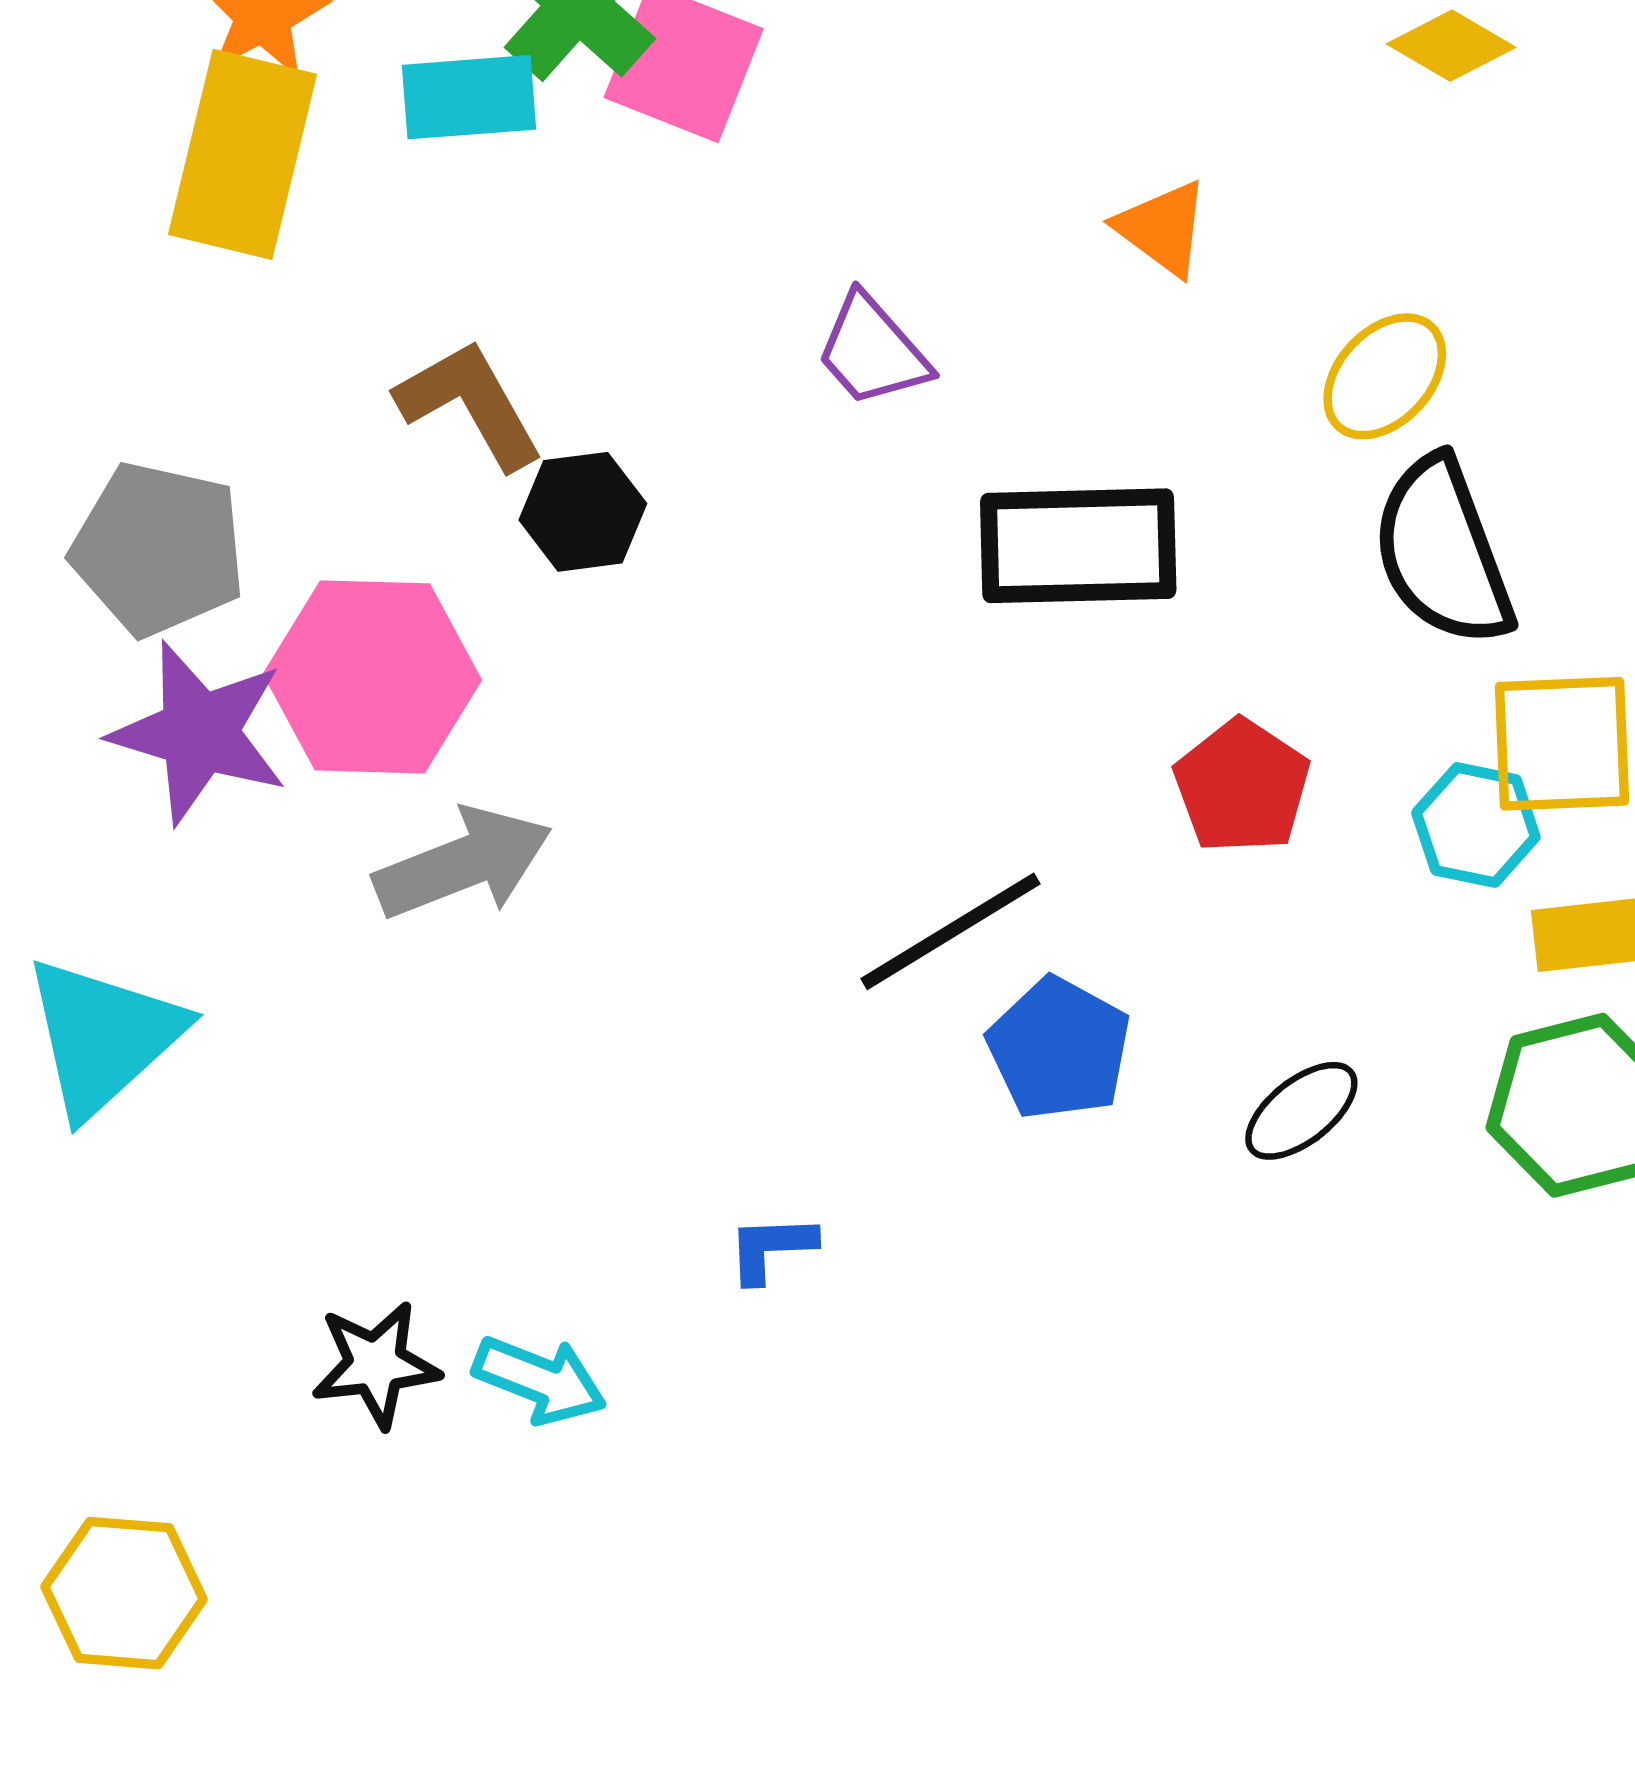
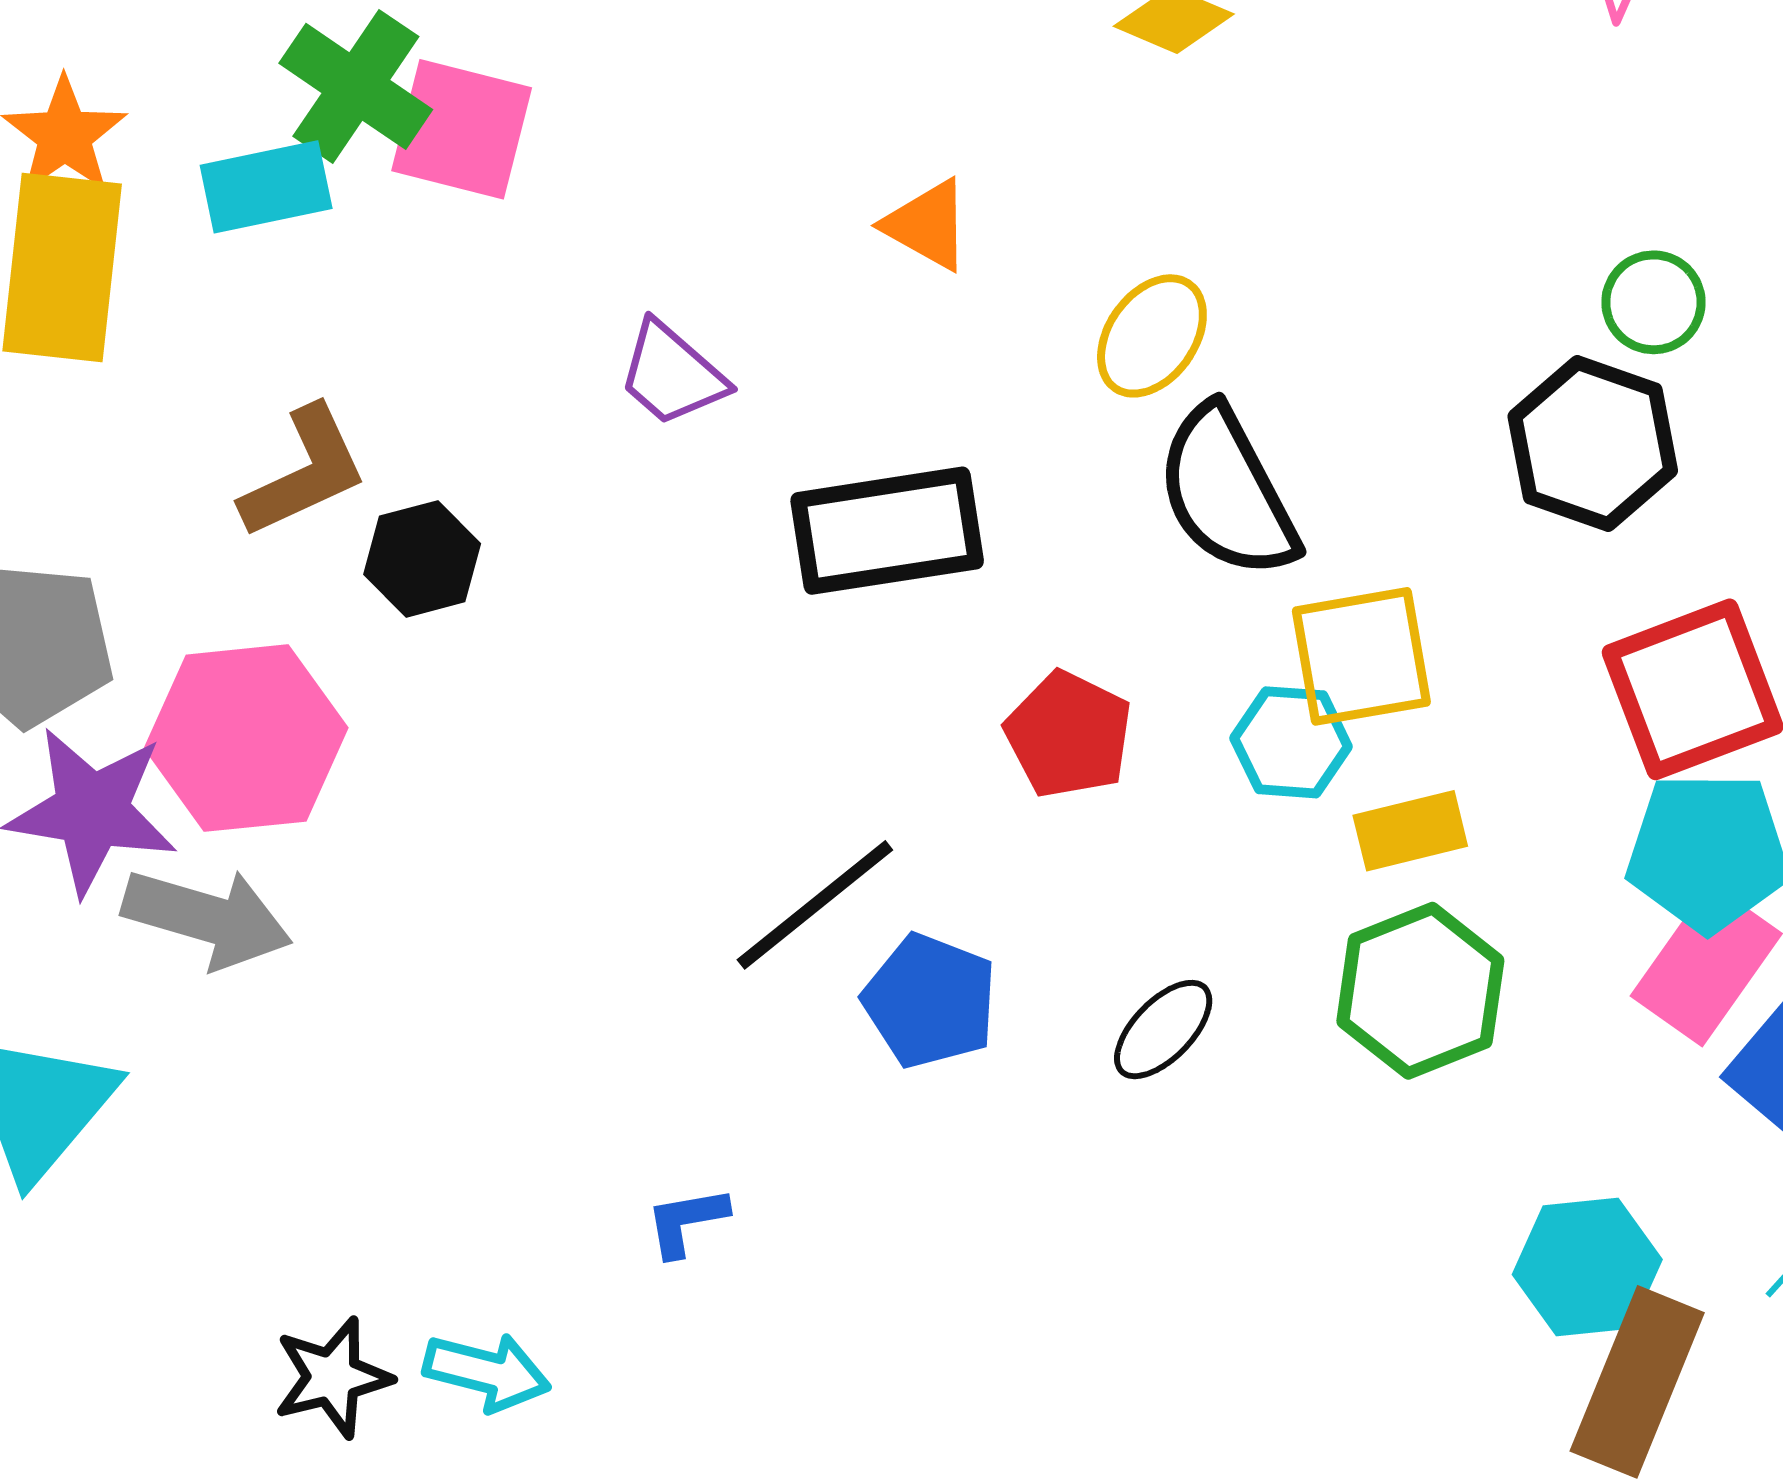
brown L-shape: (470, 404) -> (304, 472), turned 102
gray arrow: (463, 863) -> (207, 918), moved, turned 45

